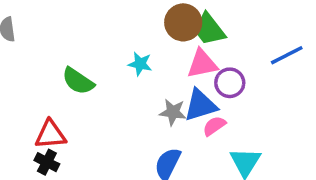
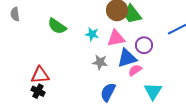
pink triangle: (202, 64) -> (116, 38), moved
green semicircle: (78, 81) -> (57, 26), moved
gray star: (173, 112) -> (100, 62), moved

